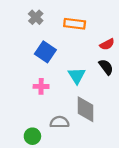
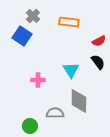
blue square: (45, 52) -> (22, 36), moved

